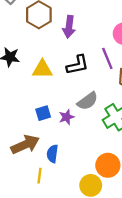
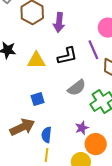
purple star: (67, 117) -> (82, 128), moved
yellow line: (40, 176) -> (47, 155), moved

